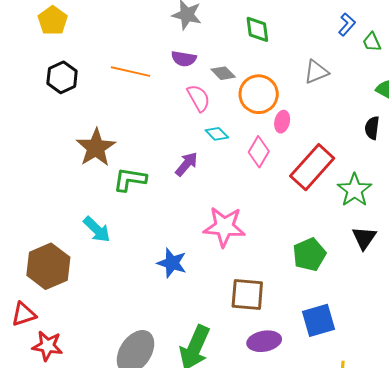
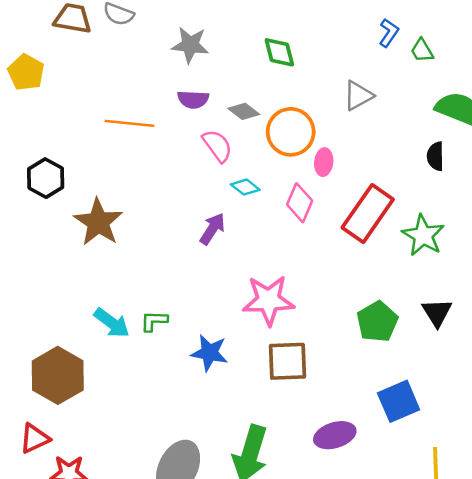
black hexagon: (62, 77) -> (46, 178), moved
green L-shape: (130, 179) -> (154, 321), moved, size x0.7
black triangle: (364, 238) -> (437, 313), moved
brown square: (247, 295) -> (287, 361), moved

